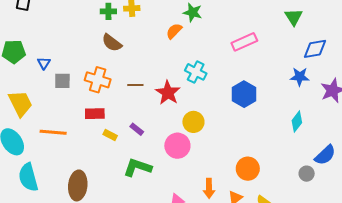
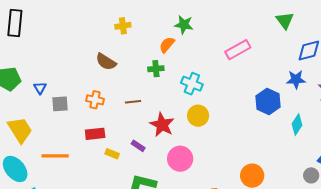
green cross: (108, 11) -> (156, 69), moved
orange cross: (98, 80) -> (95, 100), size x0.7
red star: (168, 93) -> (162, 125), moved
blue hexagon: (244, 94) -> (268, 102), moved
yellow circle: (193, 122) -> (198, 116), moved

